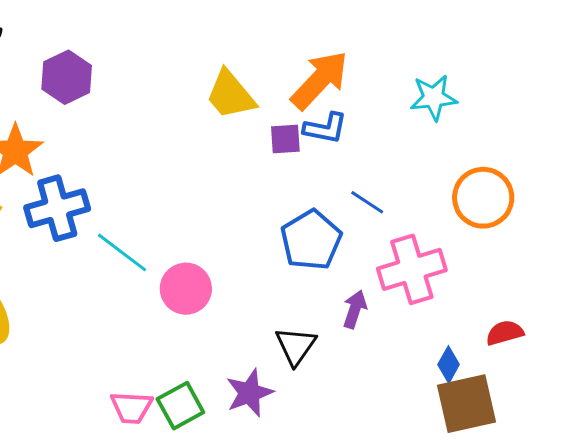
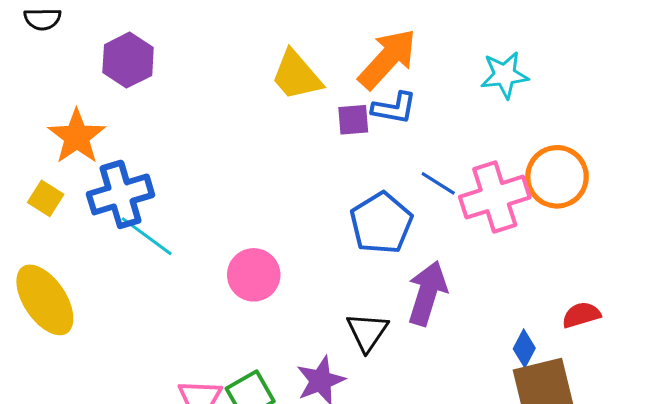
cyan line: (122, 252) -> (147, 236), moved
pink cross: (412, 269) -> (495, 197), moved
purple arrow: (355, 309) -> (427, 293), size x1.6

